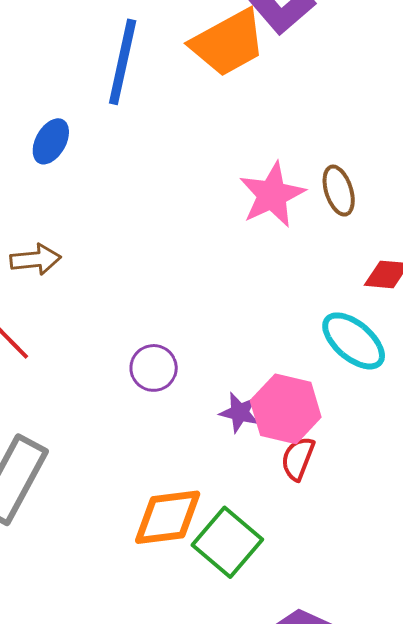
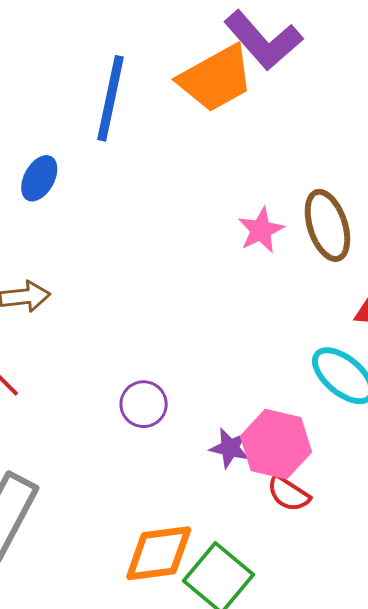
brown ellipse: (339, 191) -> (327, 225), size x1.4
pink star: (272, 195) -> (261, 230), size x0.7
red semicircle: (298, 458) -> (288, 494), turned -78

